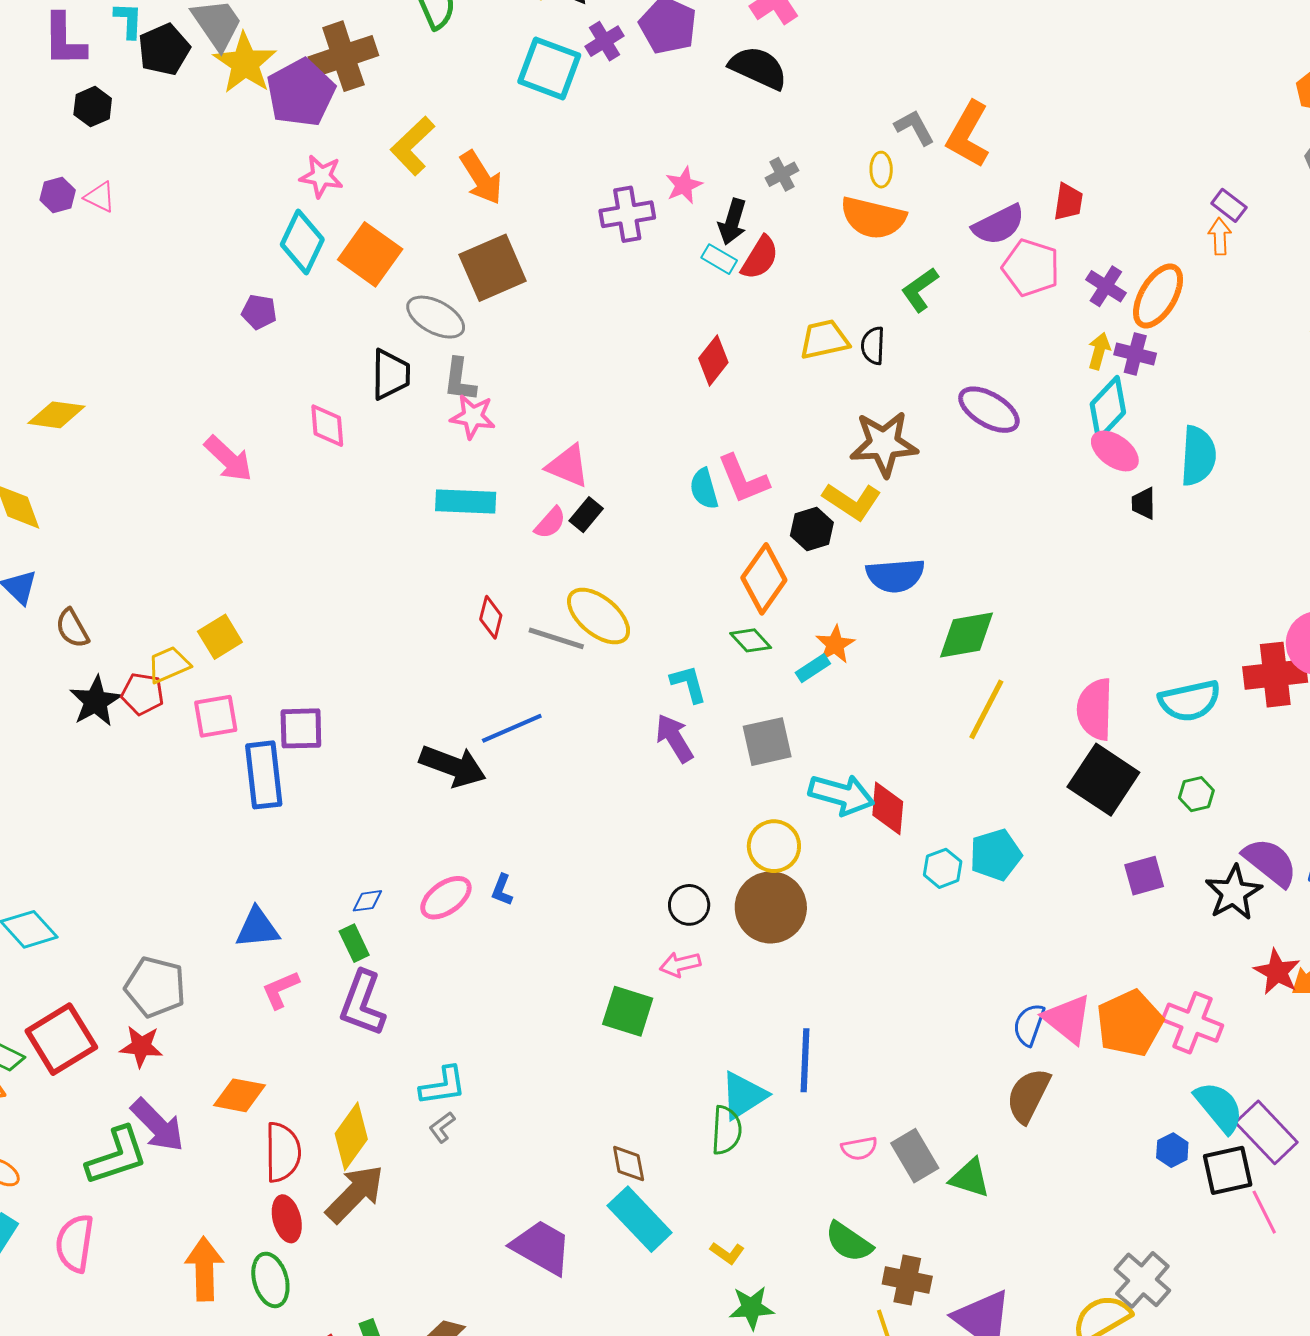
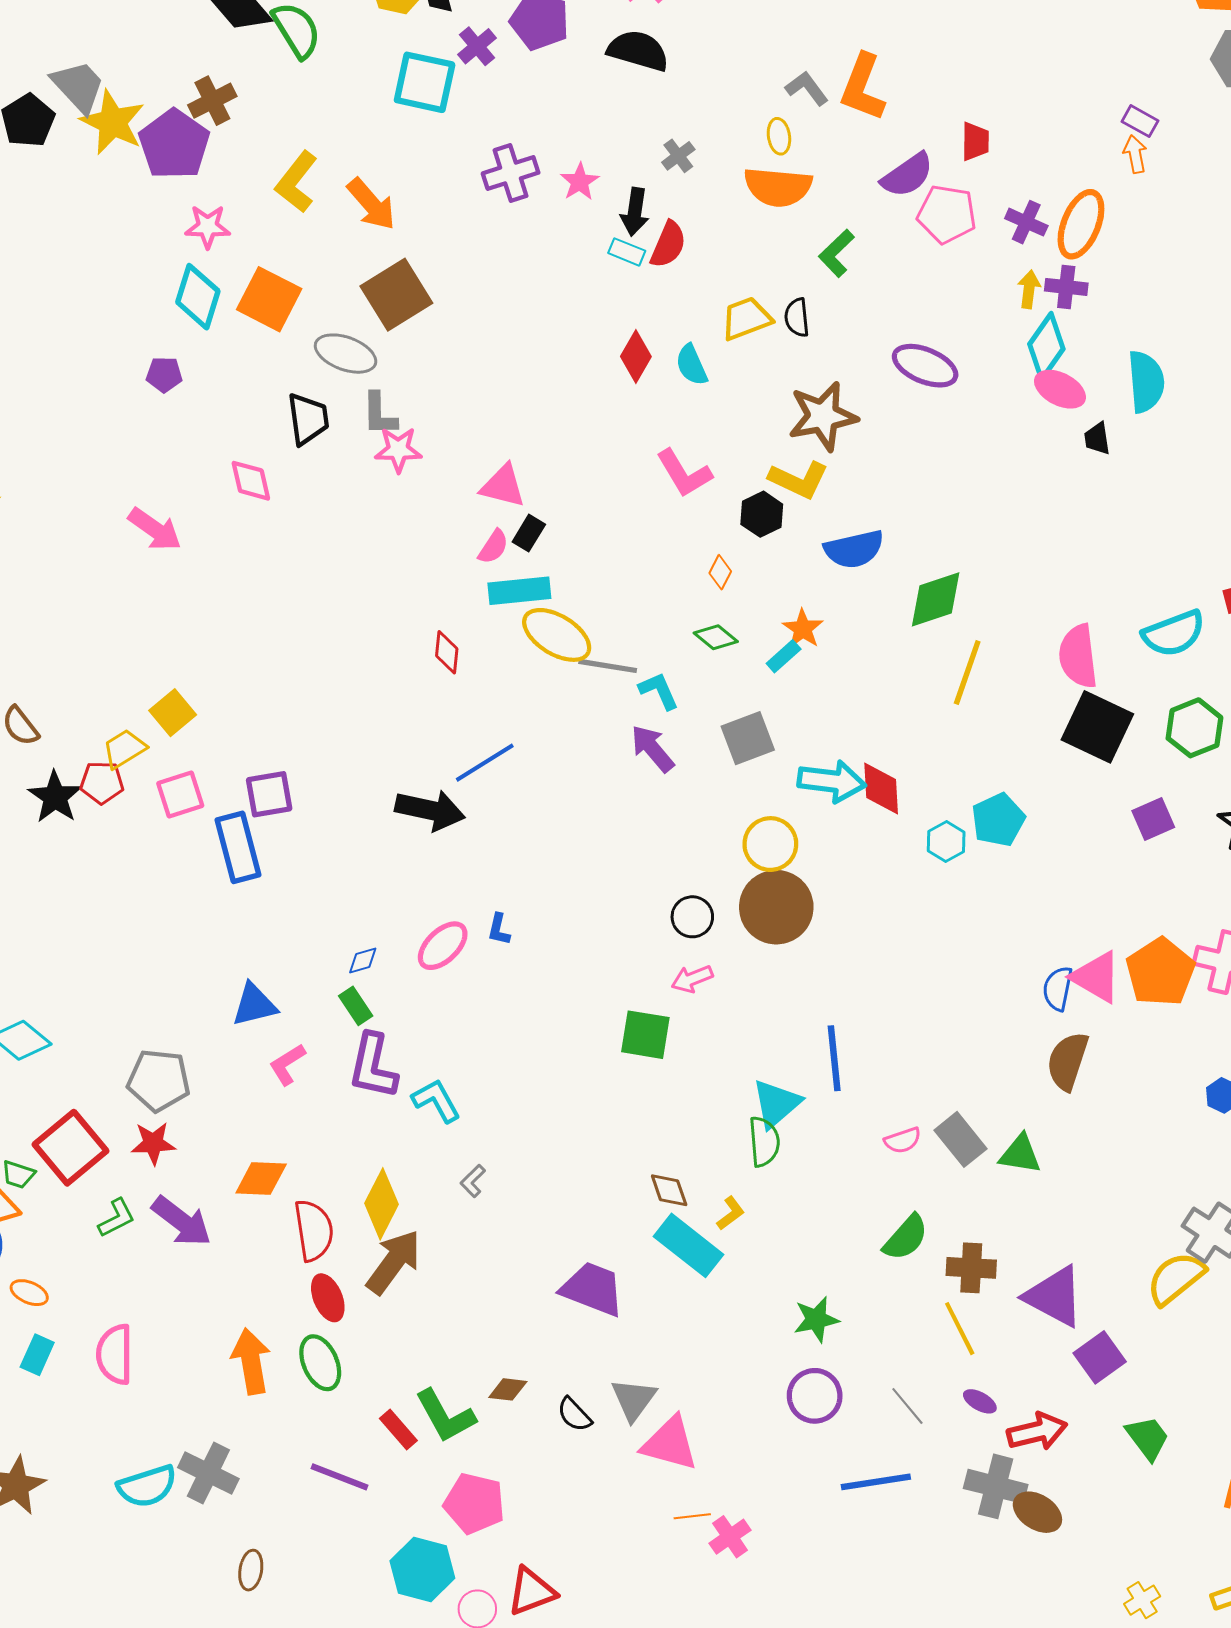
brown cross: (343, 56) -> (212, 101), size x0.7
purple cross: (627, 214) -> (511, 173), moved
cyan semicircle: (704, 489) -> (692, 365), moved
cyan rectangle: (466, 502) -> (519, 591), moved
orange diamond: (764, 579) -> (720, 572), size x0.5
gray line: (556, 638) -> (608, 666), moved
green hexagon: (1196, 794) -> (1194, 728), size x1.6
cyan L-shape: (443, 1086) -> (436, 1101), moved, turned -102
green L-shape: (117, 1156) -> (117, 1218), moved, size x0.6
green semicircle: (849, 1242) -> (906, 1238), turned -75
yellow L-shape: (727, 1253) -> (731, 1213), moved, turned -64

